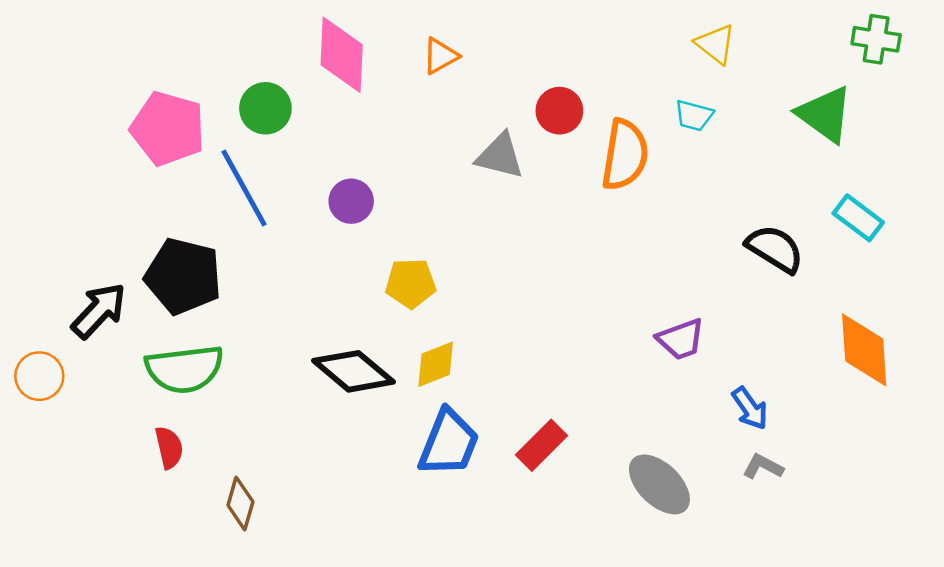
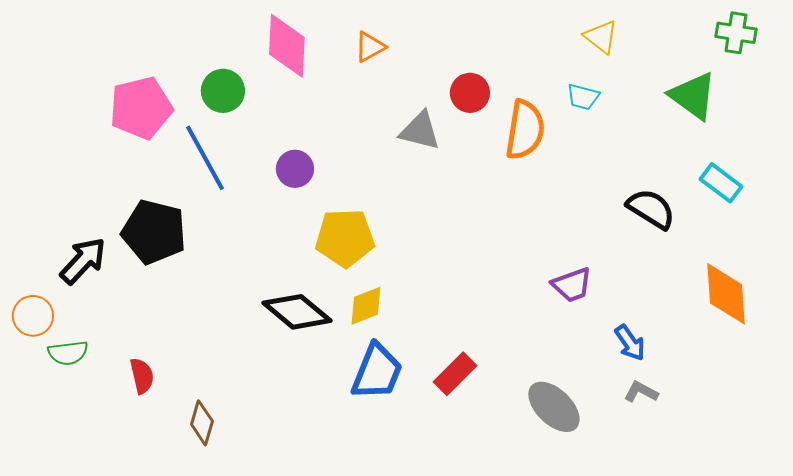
pink pentagon: (168, 129) -> (141, 108), turned -30
yellow pentagon: (411, 283) -> (345, 238), size x1.4
green semicircle: (184, 369) -> (68, 353), moved, size x0.6

